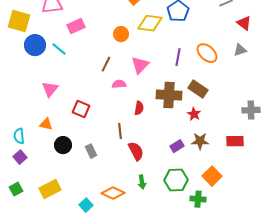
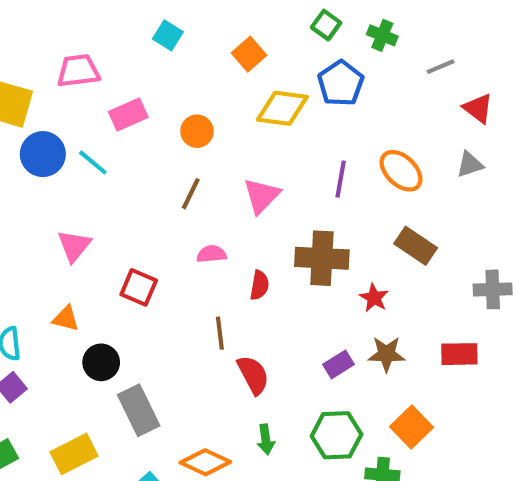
orange circle: (121, 34) -> (197, 131), moved
pink semicircle: (119, 84) -> (212, 254), moved
brown rectangle: (198, 89) -> (416, 246), moved
gray rectangle: (91, 151) -> (139, 410), moved, size x1.6

